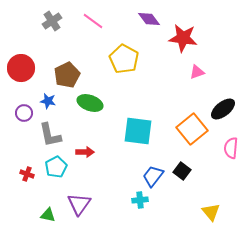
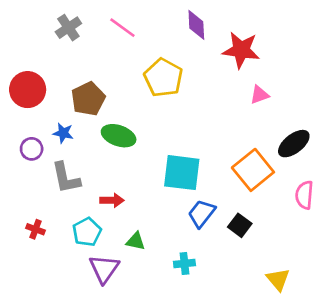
purple diamond: (149, 19) -> (196, 25), turned 35
cyan pentagon: (56, 167) -> (87, 232), moved
blue trapezoid: (153, 176) -> (202, 213), moved
green triangle: (48, 215) -> (136, 241), moved

